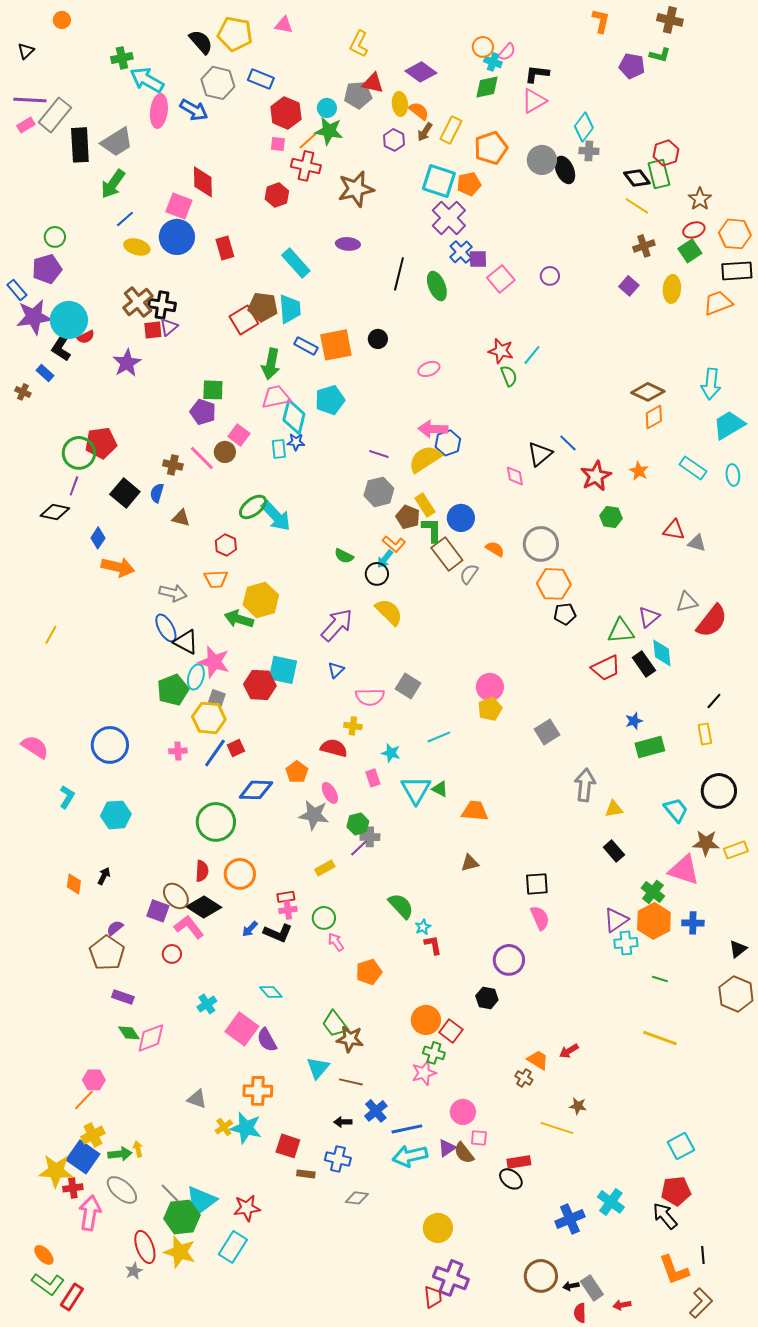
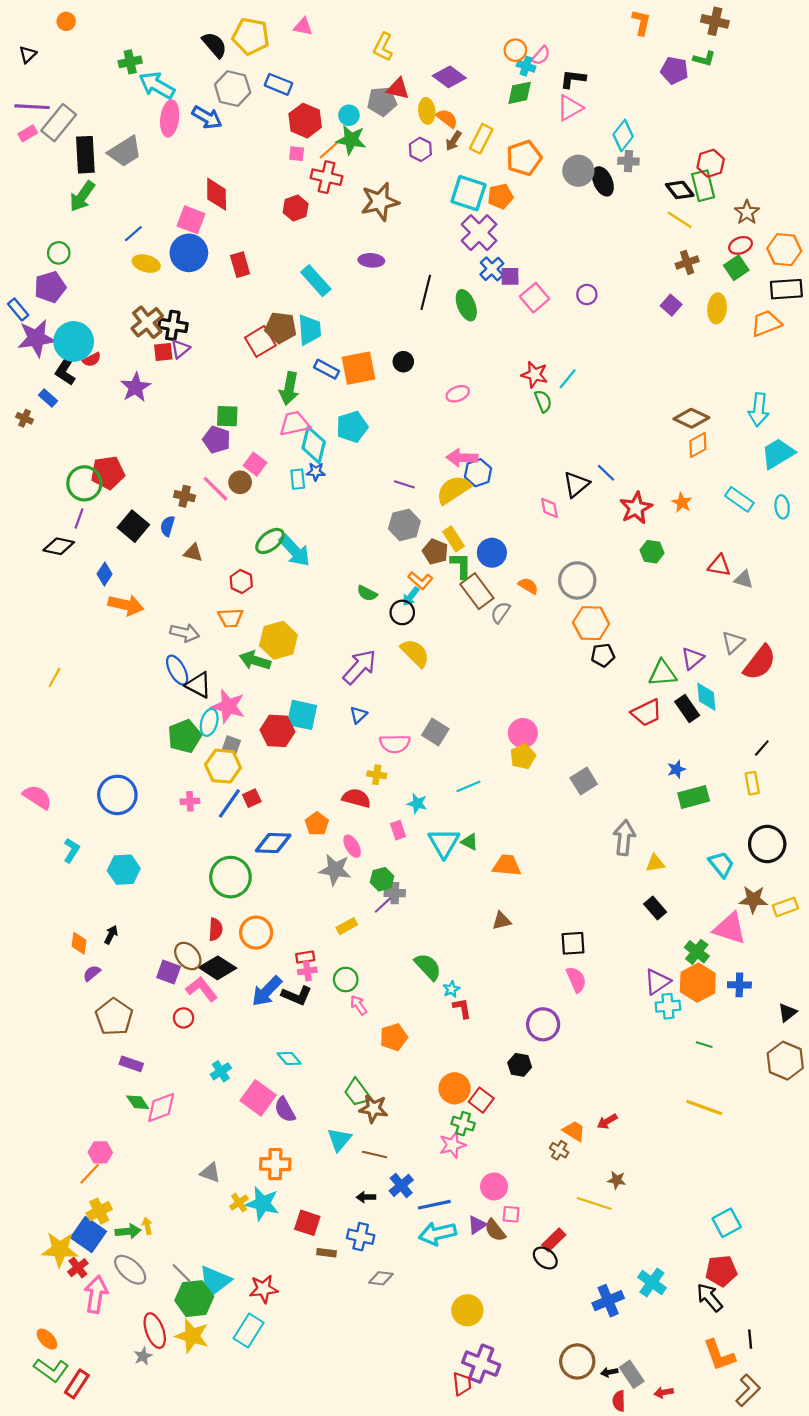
green arrow: (113, 184) -> (82, 196), moved
gray triangle: (687, 602) -> (733, 642), turned -30
purple semicircle: (115, 928) -> (92, 973), moved
blue arrow: (250, 929) -> (267, 991), size x1.8
red rectangle: (519, 1162) -> (554, 1240), turned -35
red cross: (73, 1188) -> (78, 1268), turned -30

